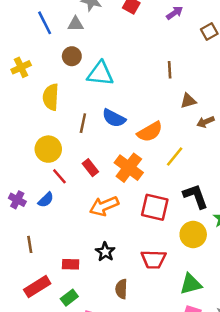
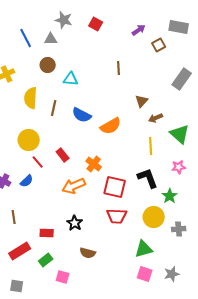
purple arrow: (175, 13) -> (139, 30), moved
brown line: (170, 70) -> (119, 68), moved
cyan triangle: (100, 74) -> (71, 79), size x0.7
brown triangle: (188, 101) -> (142, 101), turned -32
brown line: (83, 123) -> (54, 108), moved
yellow line: (175, 157) -> (151, 146), moved, turned -42
orange cross: (129, 168) -> (94, 164), moved, size x0.7
yellow circle: (193, 235) -> (154, 217), moved
red trapezoid: (154, 259) -> (117, 216), moved
brown semicircle: (121, 289) -> (88, 253), turned -77

